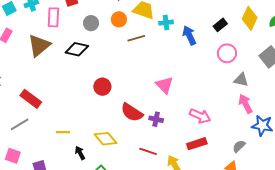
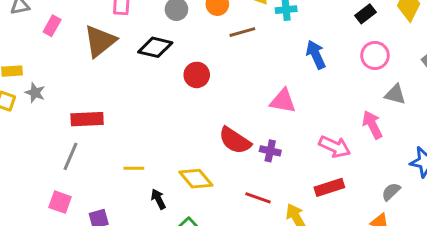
blue arrow: (189, 35) -> (316, 55), moved
pink triangle: (164, 85) -> (283, 101), turned -36
red circle: (102, 87) -> (197, 75), moved
red rectangle: (31, 99) -> (87, 119), turned -40
pink arrow: (245, 104) -> (372, 125), moved
gray line: (20, 124) -> (71, 156), turned -36

